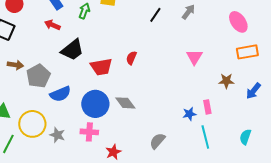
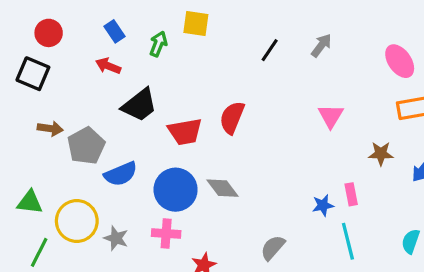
red semicircle: (131, 58) -> (232, 118), size x1.5

